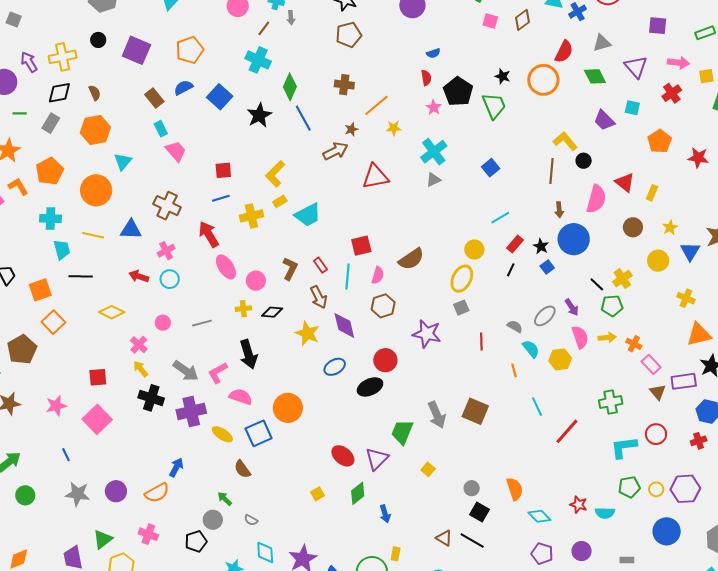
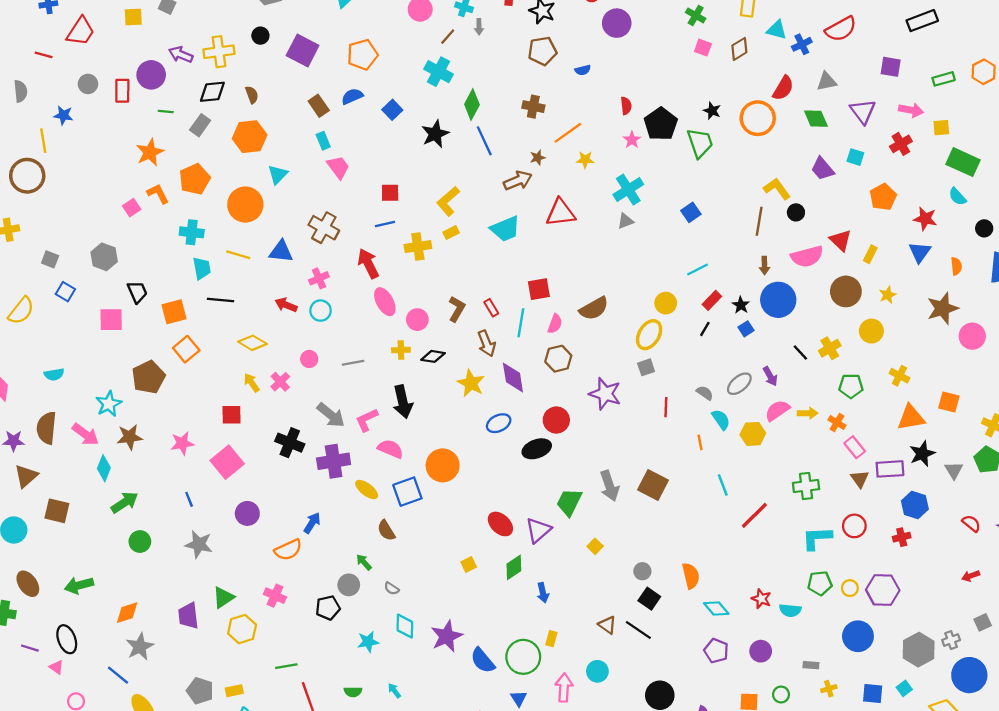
blue semicircle: (433, 53) -> (583, 70), moved
purple arrow: (29, 62) -> (181, 55), turned -40
blue square: (220, 97) -> (392, 110), size x0.7
pink semicircle: (596, 199) -> (807, 257), turned 56
cyan trapezoid: (308, 215) -> (505, 229), moved
brown circle: (633, 227) -> (846, 291), size x1.4
blue triangle: (690, 251) -> (920, 252), moved
green pentagon: (612, 306) -> (851, 386), moved
pink semicircle: (580, 337) -> (777, 410), turned -110
yellow arrow: (141, 369) -> (252, 383), moved
purple circle: (116, 491) -> (247, 513), moved

